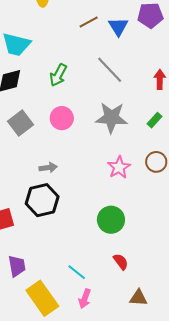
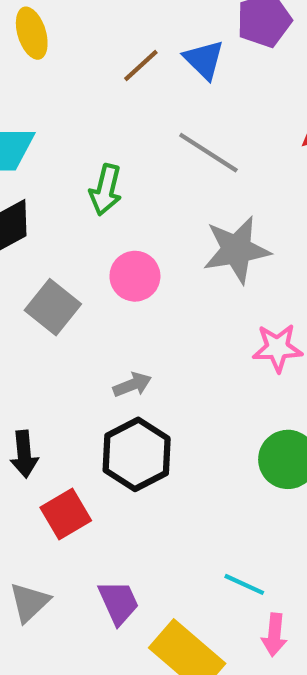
pink star: (119, 167) -> (277, 348), turned -30

